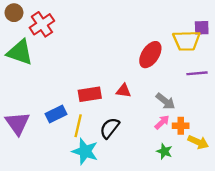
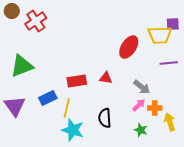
green triangle: (20, 52) -> (22, 66), moved, turned -40
black semicircle: (110, 128) -> (105, 118), moved, turned -42
yellow arrow: (198, 142) -> (170, 122), turned -132

